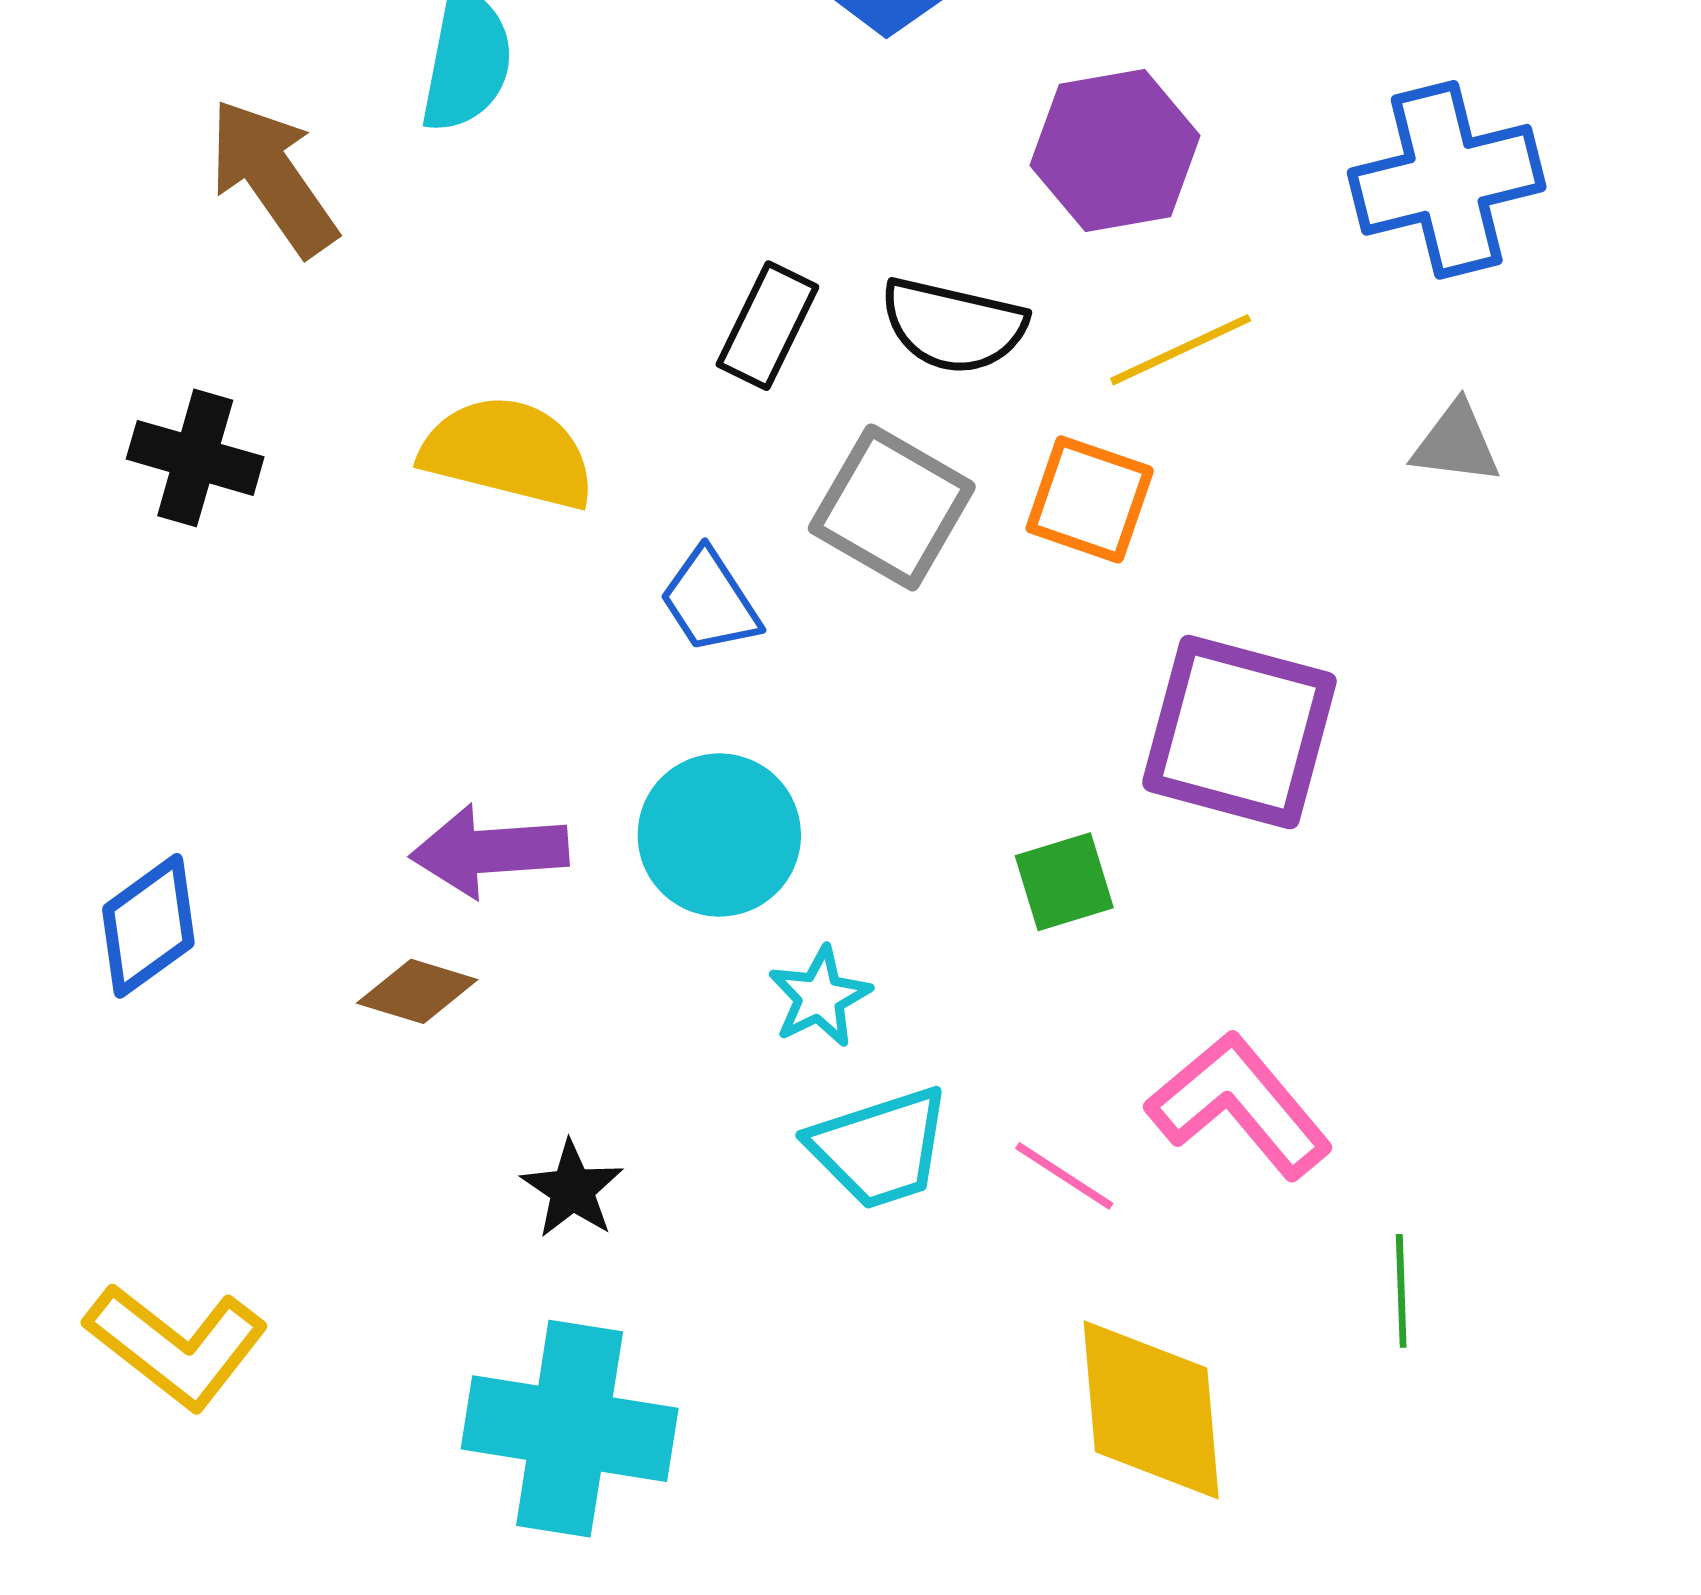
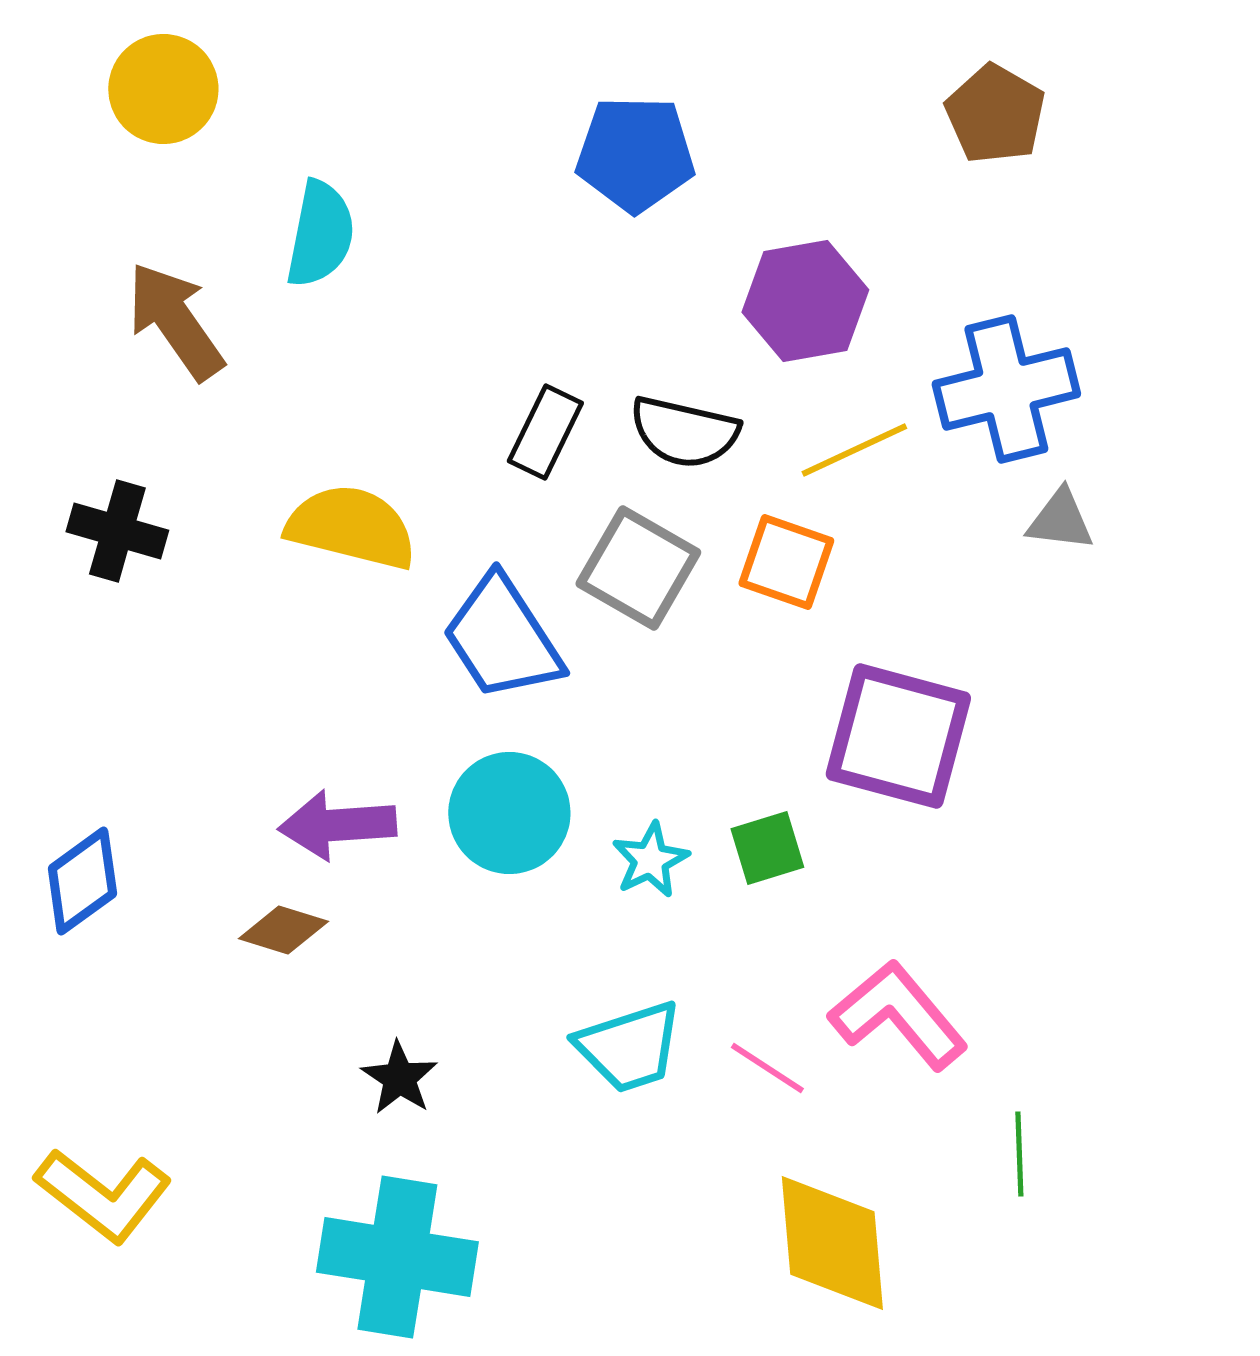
blue cross: (1447, 180) -> (1006, 389), moved
blue trapezoid: (710, 601) -> (502, 638), size x1.6
cyan star: (820, 997) -> (650, 860), moved

